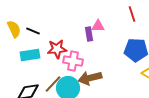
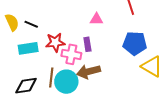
purple rectangle: (89, 34) -> (87, 44), moved
brown line: (53, 84) -> (51, 78), turned -36

